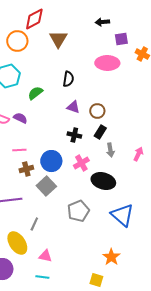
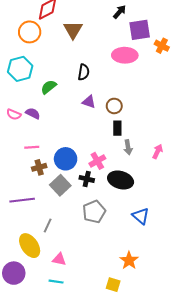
black arrow: (102, 22) -> (120, 12), turned 136
purple square: (121, 39) -> (140, 30), size x1.5
black rectangle: (100, 132) -> (117, 128), turned -32
black cross: (74, 135) -> (87, 179), moved
blue triangle: (122, 215) -> (141, 216), size x0.7

